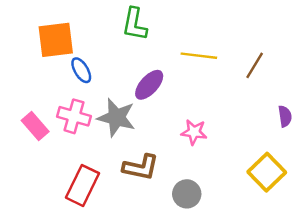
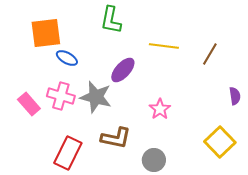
blue ellipse: (81, 70) -> (67, 58), turned -30
pink star: (194, 132) -> (160, 109), turned 30

